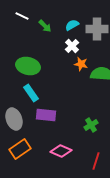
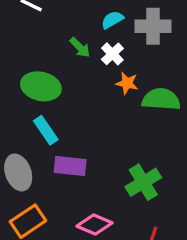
green arrow: (45, 26) -> (80, 47), moved
green cross: (91, 125) -> (143, 182), size x1.5

